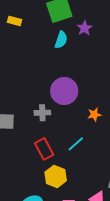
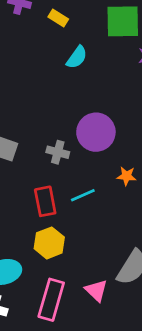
cyan semicircle: (61, 40) -> (77, 57), moved
cyan line: (76, 144) -> (83, 195), moved

